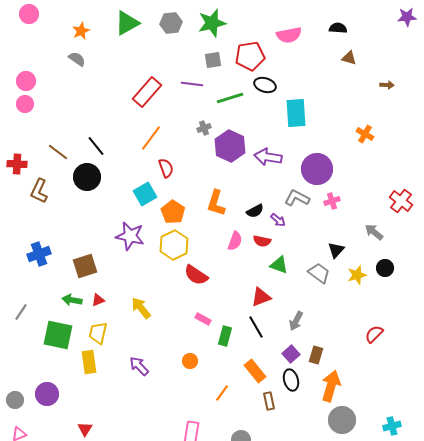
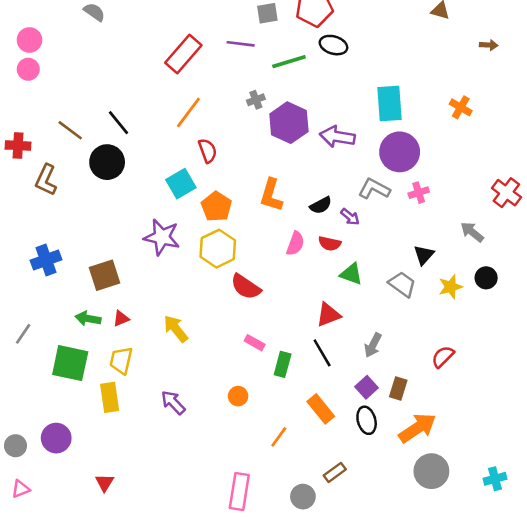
cyan rectangle: (296, 113) -> (389, 104), moved
red semicircle: (374, 334) -> (443, 357), moved
orange arrow: (331, 386) -> (417, 428), turned 40
brown rectangle: (269, 401) -> (335, 472), moved, turned 66

